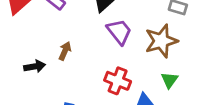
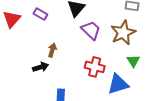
black arrow: (35, 66) -> (41, 67), moved

